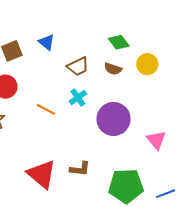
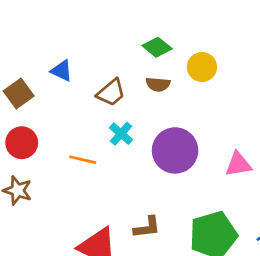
pink triangle: (156, 140) -> (238, 164), turned -45

